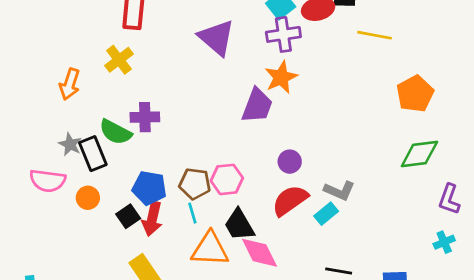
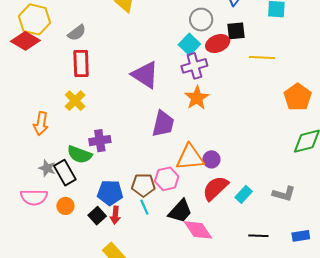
purple trapezoid: (257, 106) -> (163, 124), moved
gray L-shape: (339, 191) -> (284, 194), moved
red arrow: (152, 219) -> (115, 215), size x0.7
black trapezoid: (239, 225) -> (180, 211), turned -100
orange triangle: (210, 249) -> (190, 157), moved

